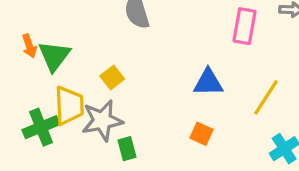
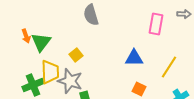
gray star: (102, 120) -> (70, 81), turned 30
orange square: (201, 134) -> (139, 89), moved

